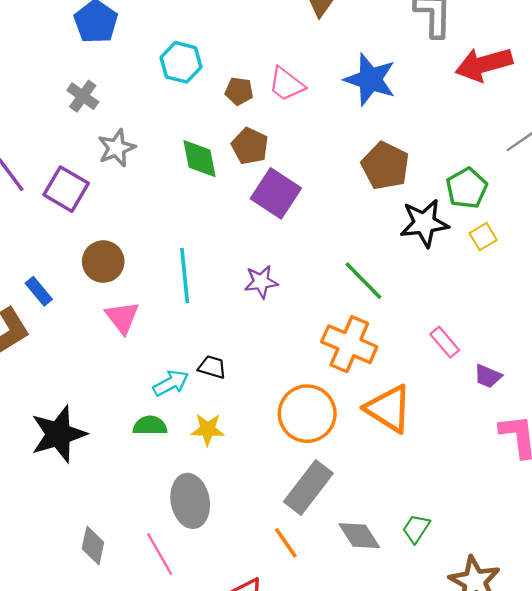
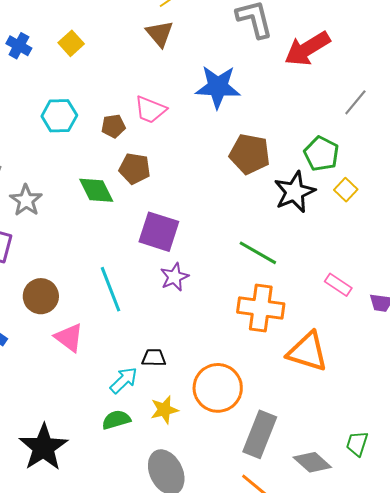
purple square: (276, 193) -> (159, 232), moved
orange circle: (307, 414) -> (218, 388), moved

